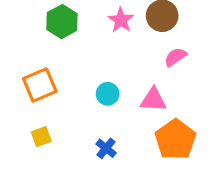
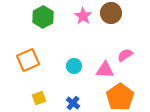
pink semicircle: (175, 57) -> (125, 55), moved
yellow square: (41, 137) -> (39, 98), moved

